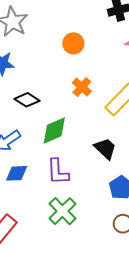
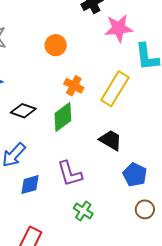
green diamond: (54, 130) -> (63, 117), moved
green cross: (62, 211) -> (83, 211), size x0.7

